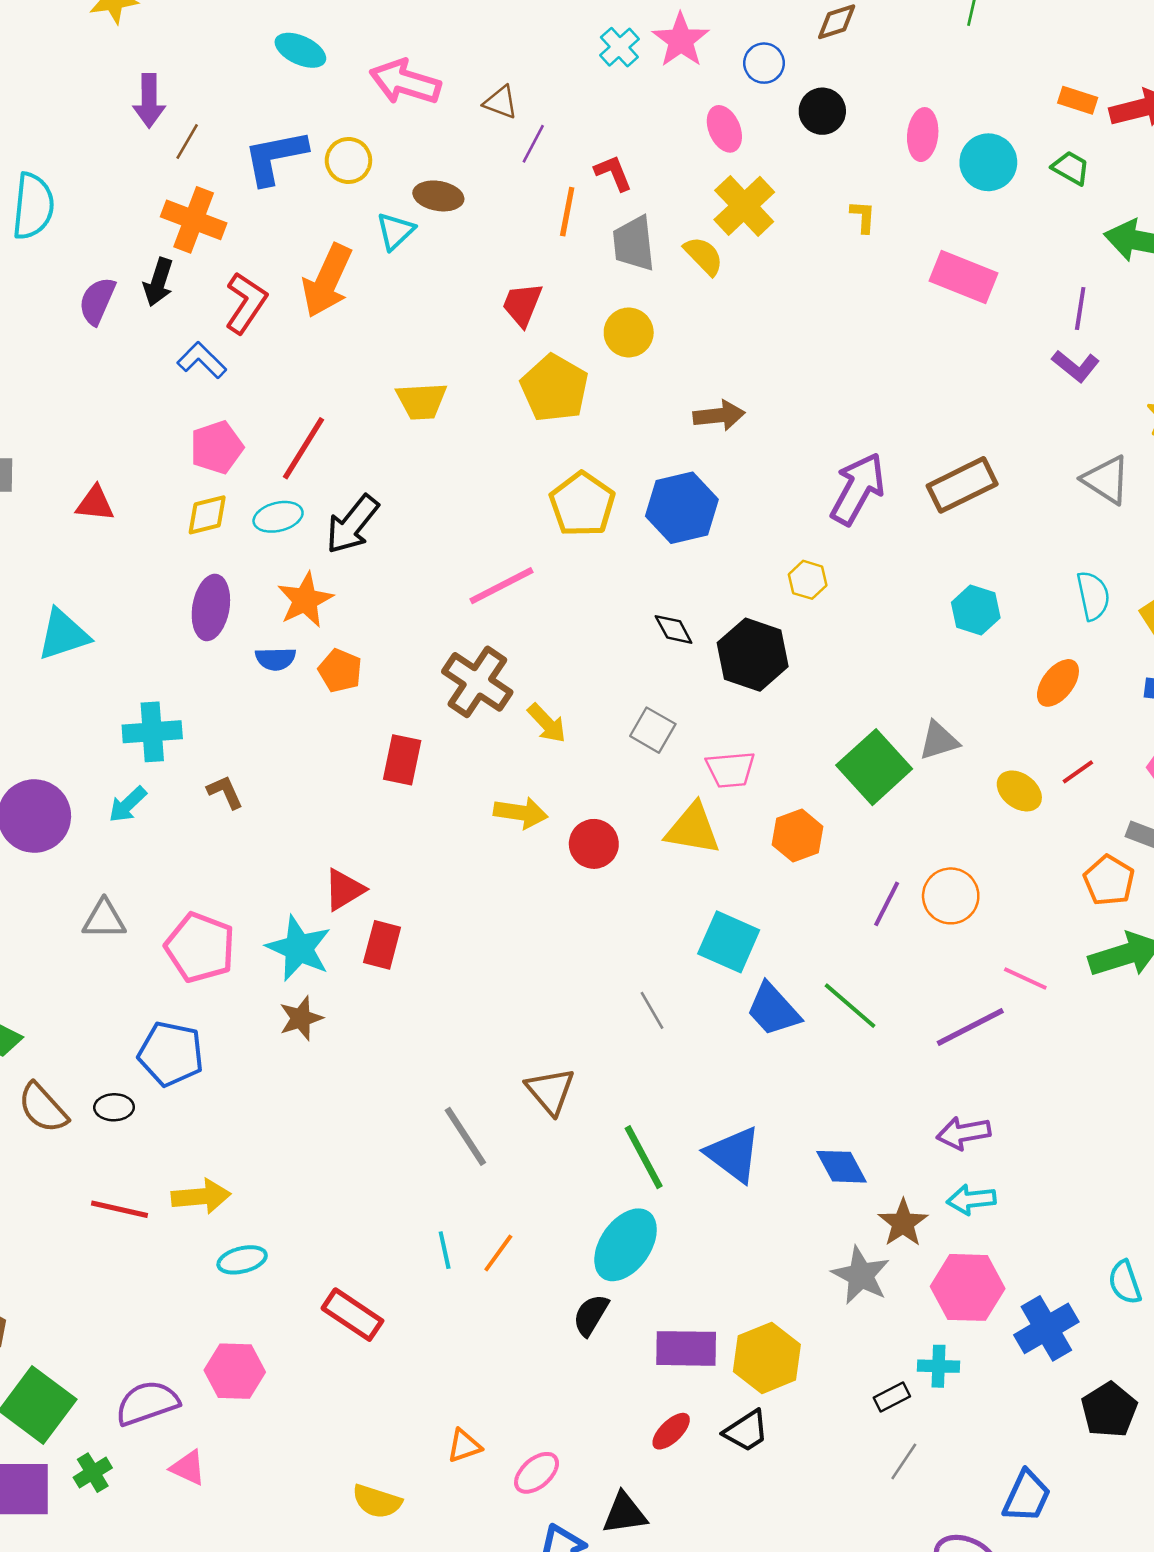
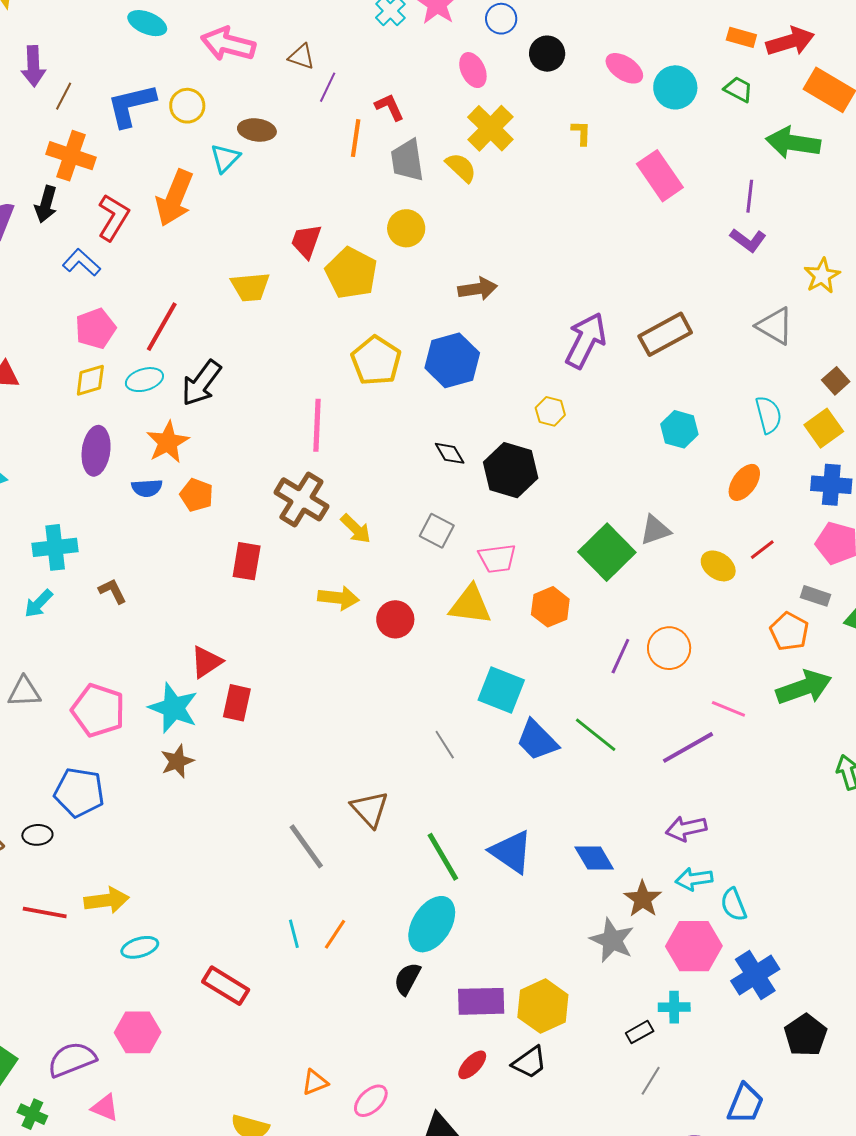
pink ellipse: (923, 135) -> (624, 68), turned -60
pink rectangle: (964, 277) -> (660, 176), turned 36
red trapezoid: (522, 305) -> (306, 241), moved
pink line: (502, 586) -> (317, 425), turned -58
cyan semicircle: (1125, 1282) -> (734, 905), moved
green cross: (93, 1473) -> (32, 1114), turned -32

